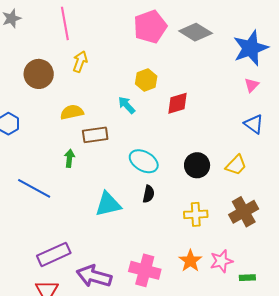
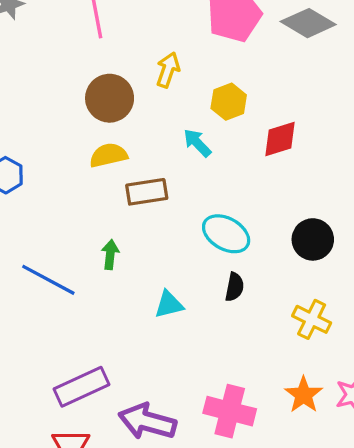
yellow arrow: (80, 62) -> (168, 70), moved
brown circle: (39, 74) -> (110, 98), moved
green arrow: (69, 158) -> (110, 255), moved
cyan triangle: (108, 204) -> (169, 304), size x0.7
yellow cross: (196, 214) -> (312, 319), turned 30

